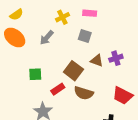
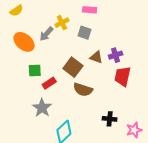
yellow cross: (62, 17) -> (62, 23), moved
orange ellipse: (15, 38) -> (24, 42), moved
red rectangle: (58, 89) -> (49, 83), moved
red trapezoid: (123, 95) -> (123, 76), moved, turned 75

